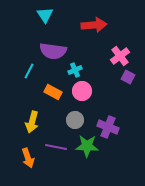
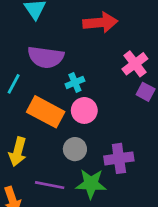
orange rectangle: (53, 92) -> (46, 112), size x1.5
purple cross: (108, 127) -> (119, 158), turned -30

